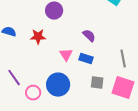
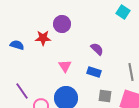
red star: (38, 37) -> (43, 38), moved
pink triangle: (66, 55) -> (65, 66), moved

